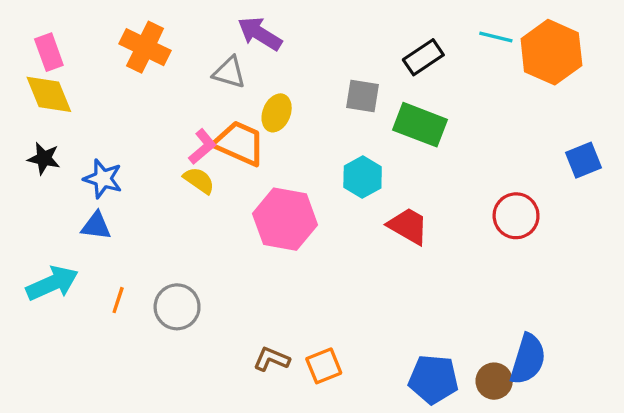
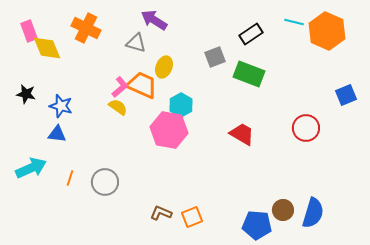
yellow diamond: (49, 94) -> (47, 48), moved
gray square: (363, 96) -> (215, 57), turned -30
cyan hexagon: (363, 177) -> (181, 105), moved
brown circle: (494, 381) -> (283, 210), moved

